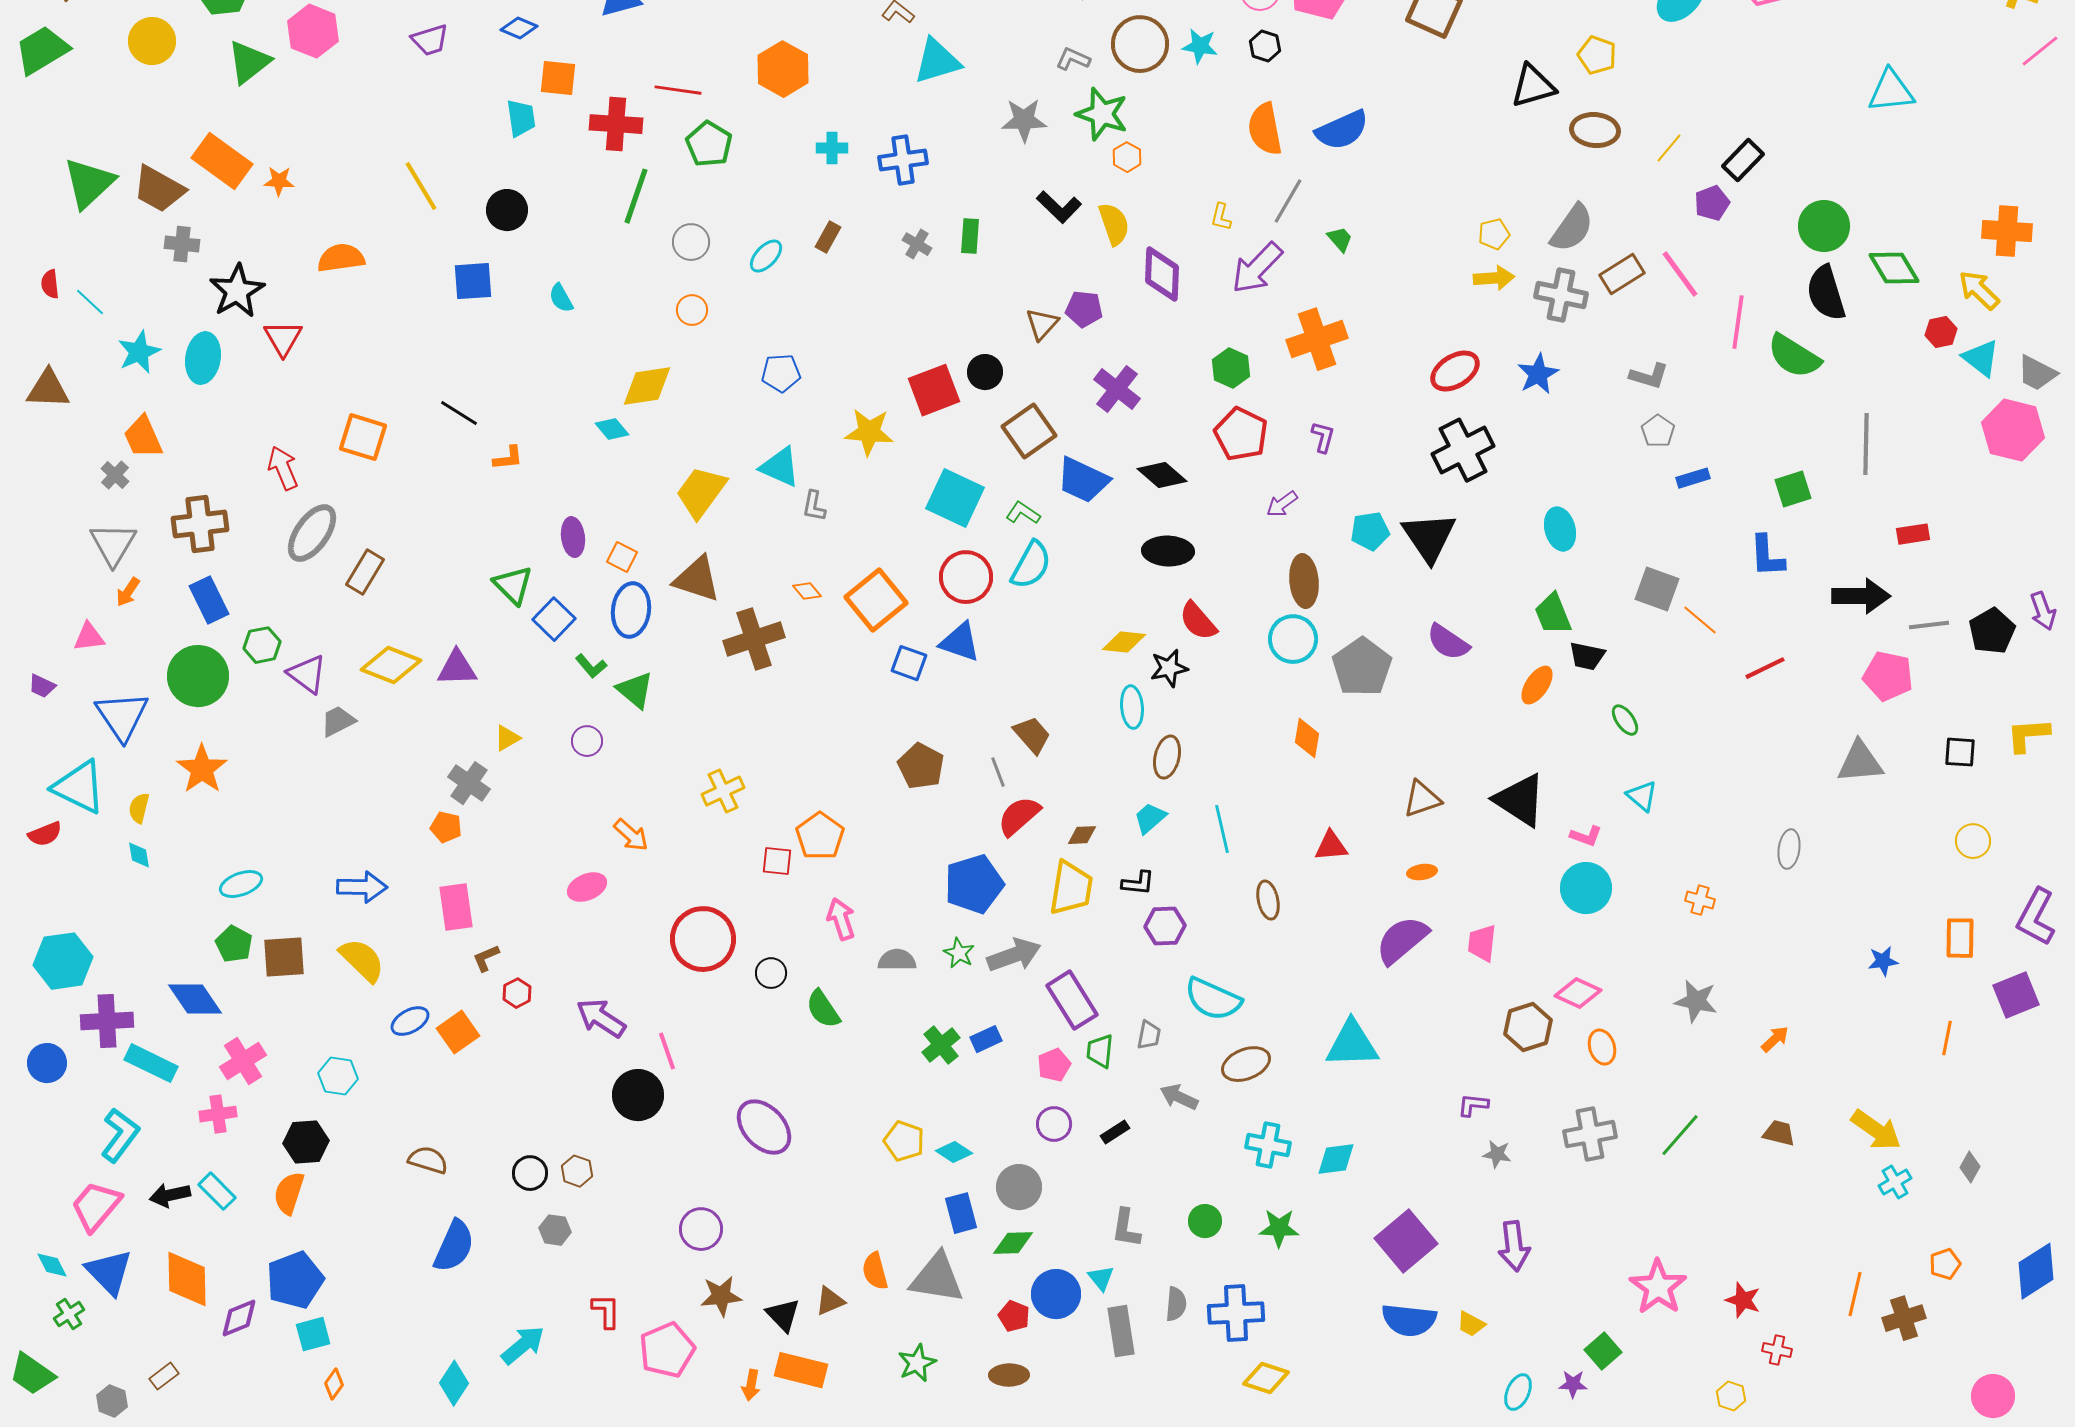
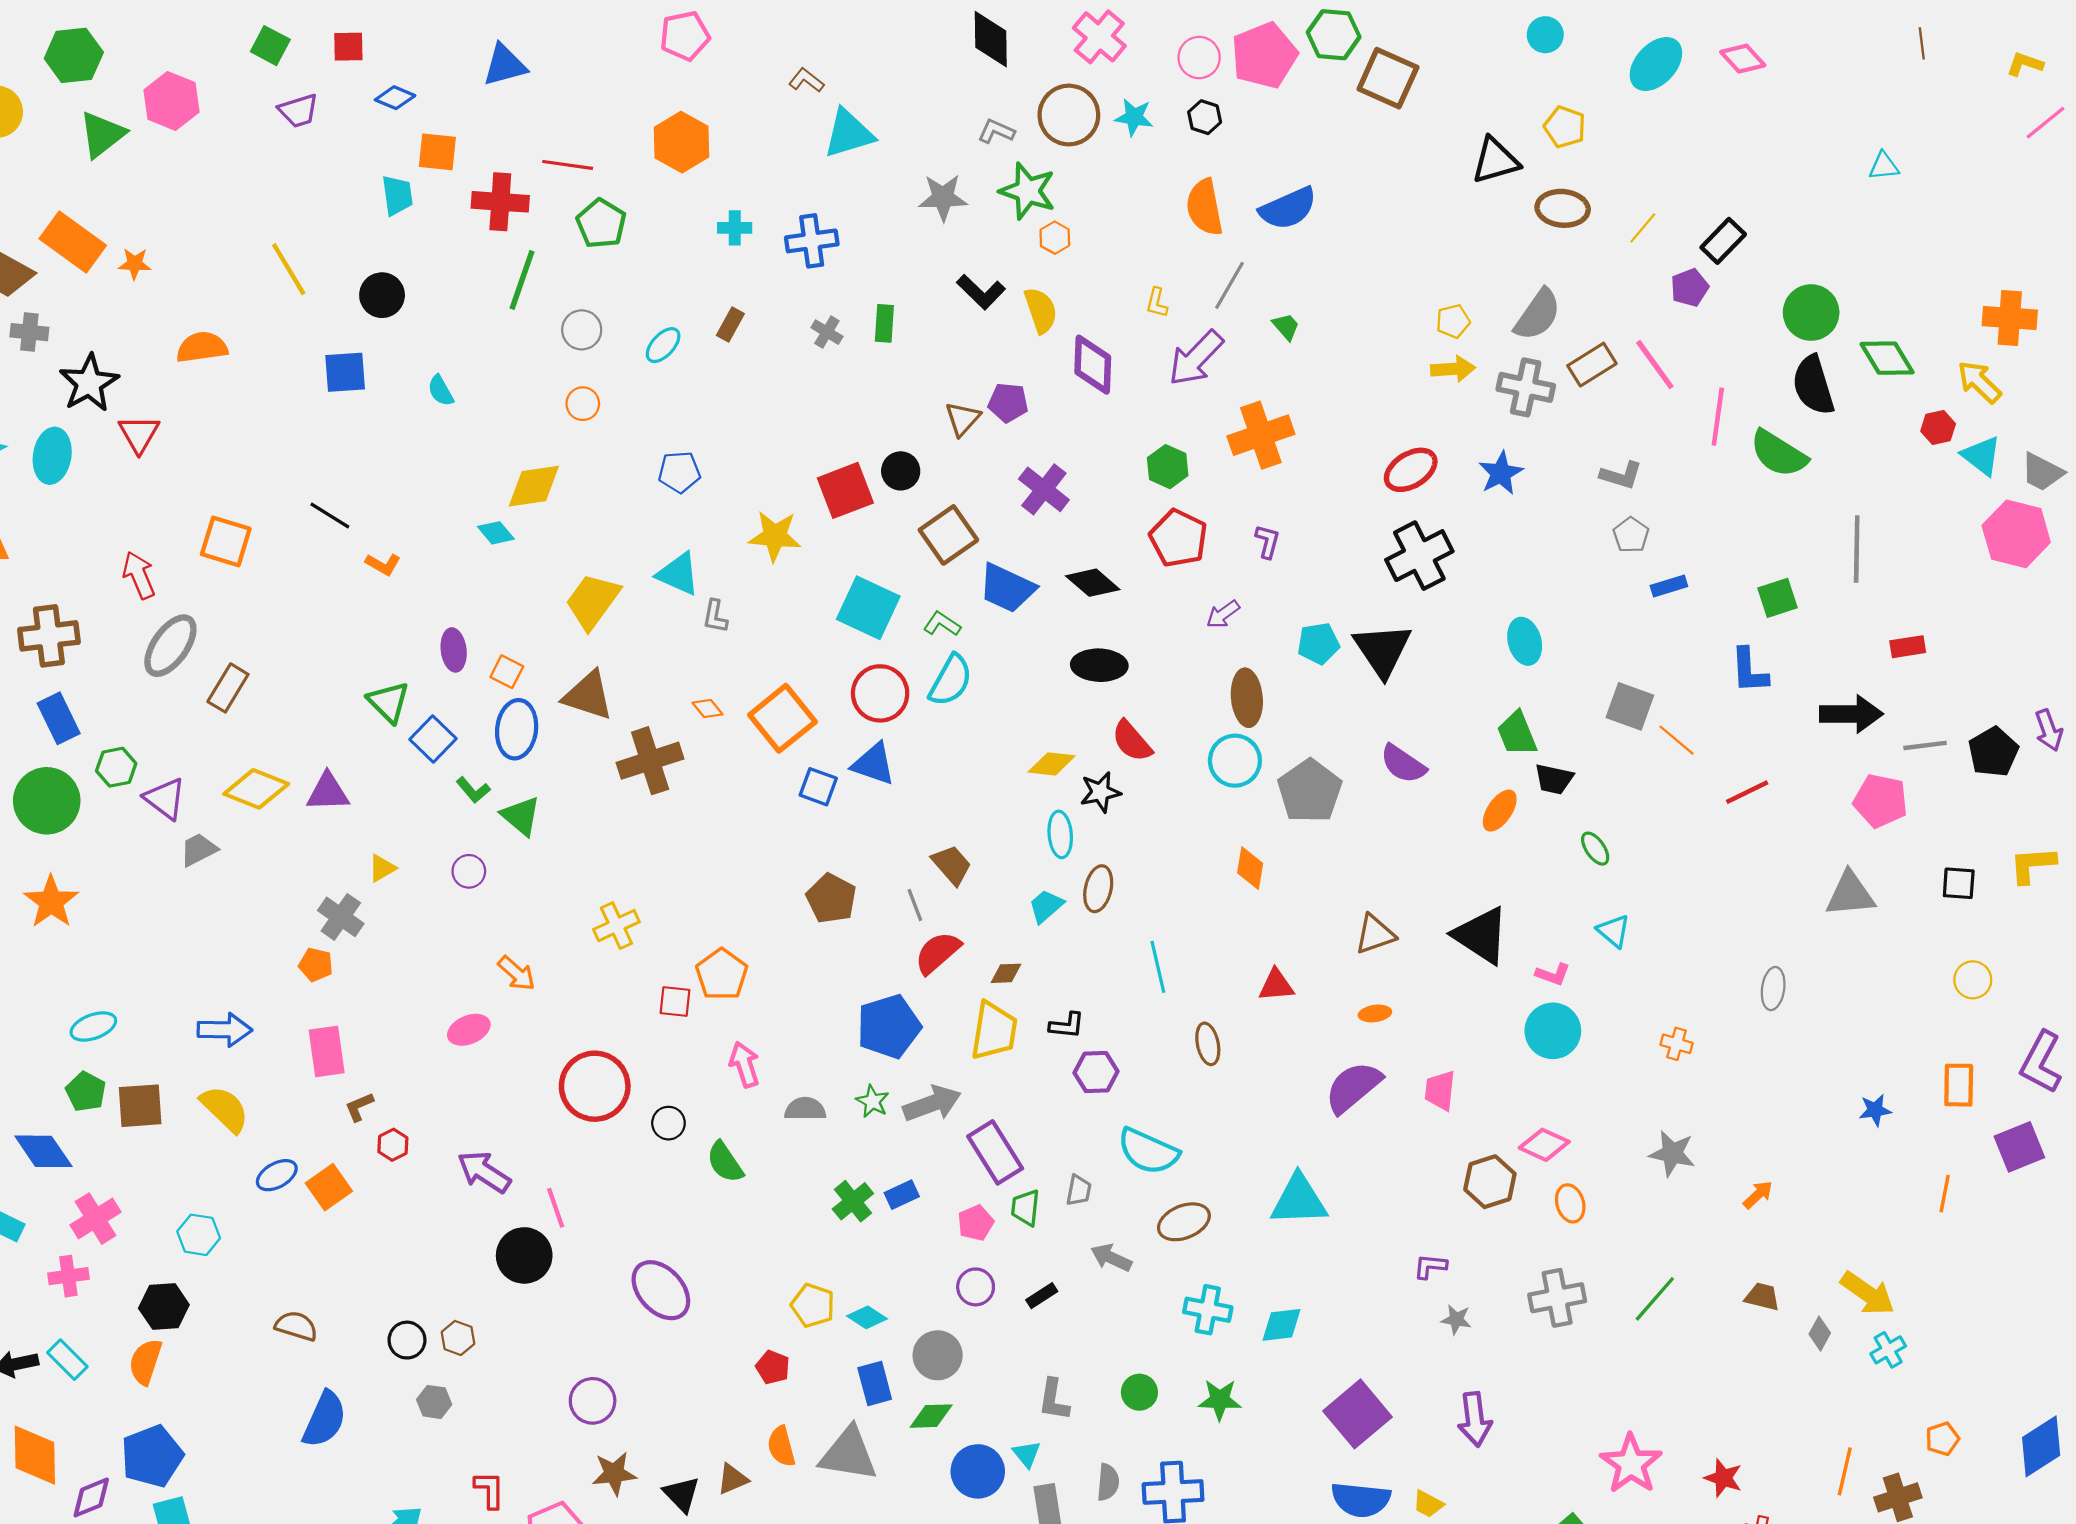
cyan triangle: (1891, 91) -> (1884, 166), size x0.6
orange L-shape: (508, 458) -> (383, 564), turned 36
cyan trapezoid: (1150, 818) -> (1046, 906), moved
gray diamond: (1970, 1167) -> (1820, 1334), moved
red pentagon: (1014, 1316) -> (773, 1367), moved

